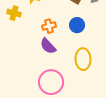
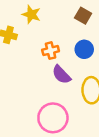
purple semicircle: (48, 46) -> (61, 75), moved

